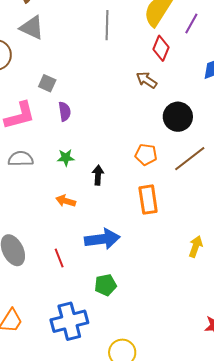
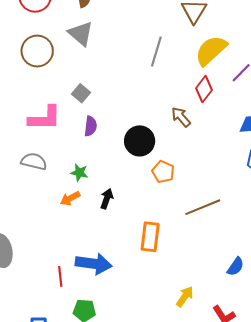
black circle: (178, 117) -> (140, 141), moved
orange pentagon: (146, 155) -> (163, 172), moved
orange arrow: (66, 201) -> (70, 198), moved, turned -60
red line: (59, 258) -> (60, 276), moved

